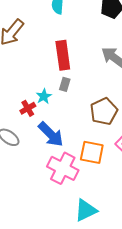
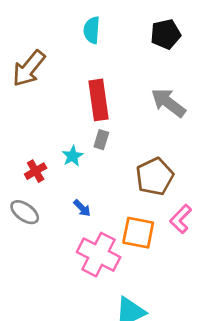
red cross: (28, 108) -> (36, 171), moved
blue arrow: (51, 134) -> (82, 208), size x0.5

